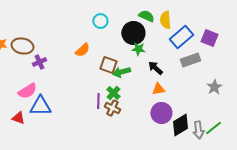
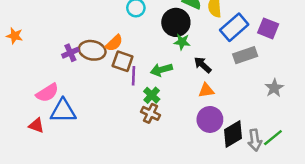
brown ellipse: (22, 46) -> (92, 50), moved
purple cross: (39, 62) -> (70, 53), moved
brown square: (108, 65) -> (123, 61), moved
purple line: (98, 101) -> (133, 76), moved

